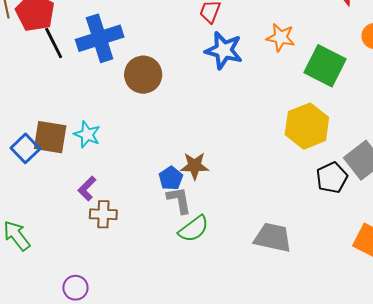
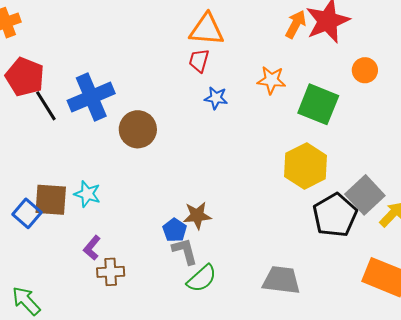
blue star: (224, 50) -> (216, 98), size x0.6
black pentagon: (332, 178) -> (335, 215), size x1.4

